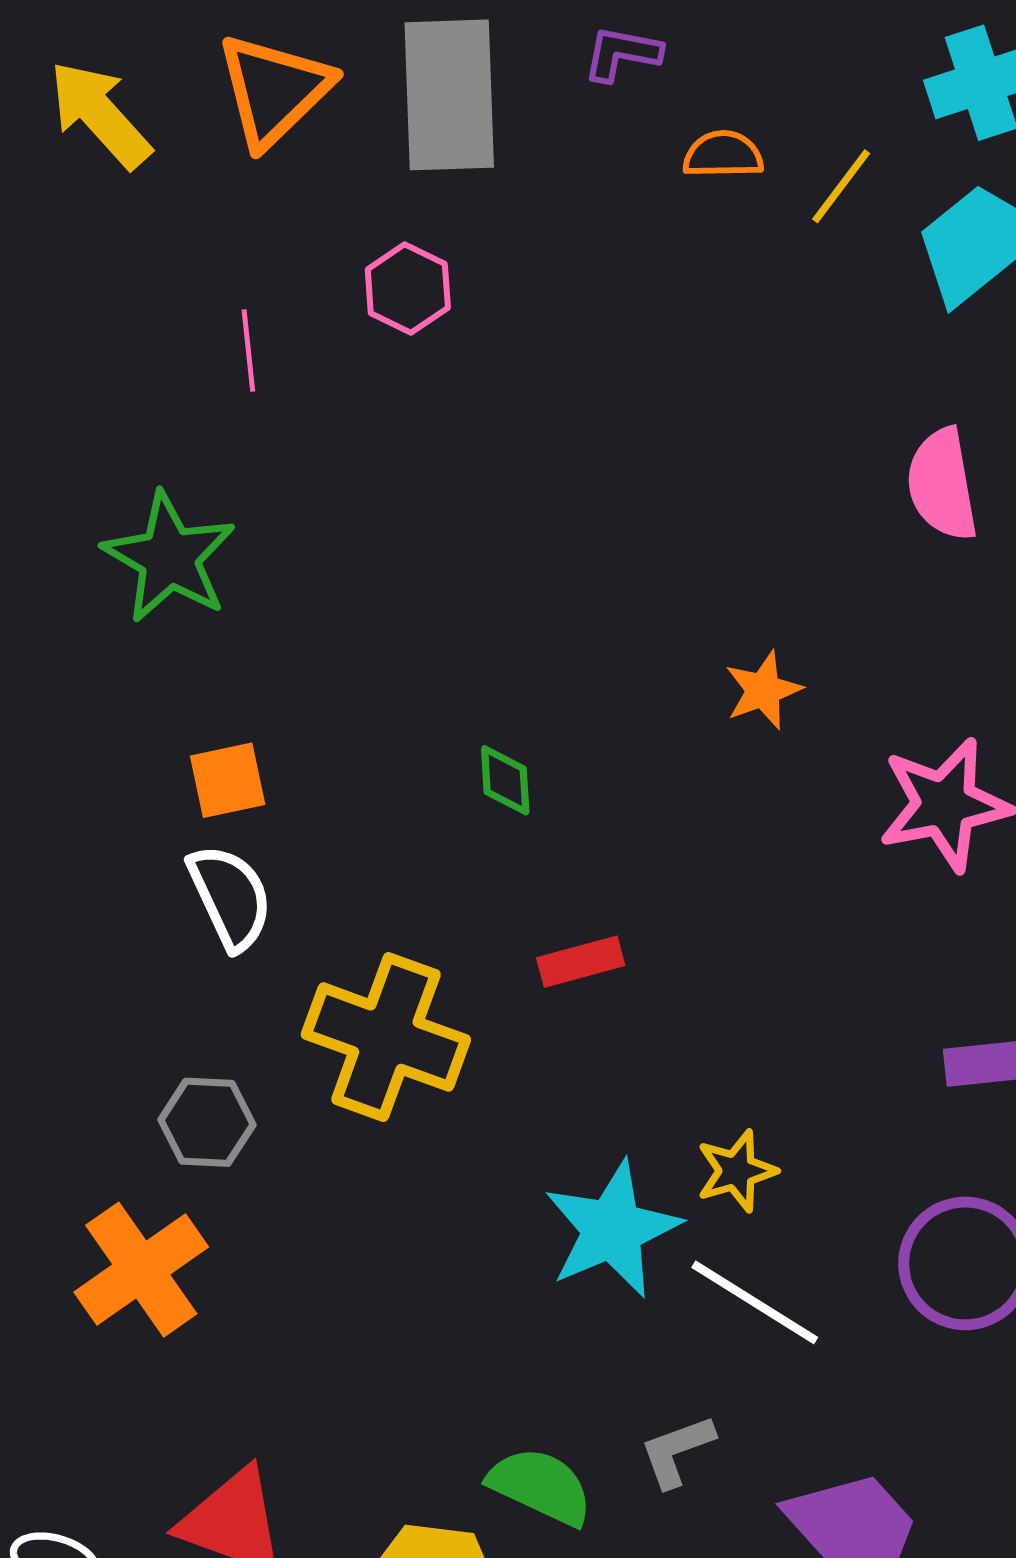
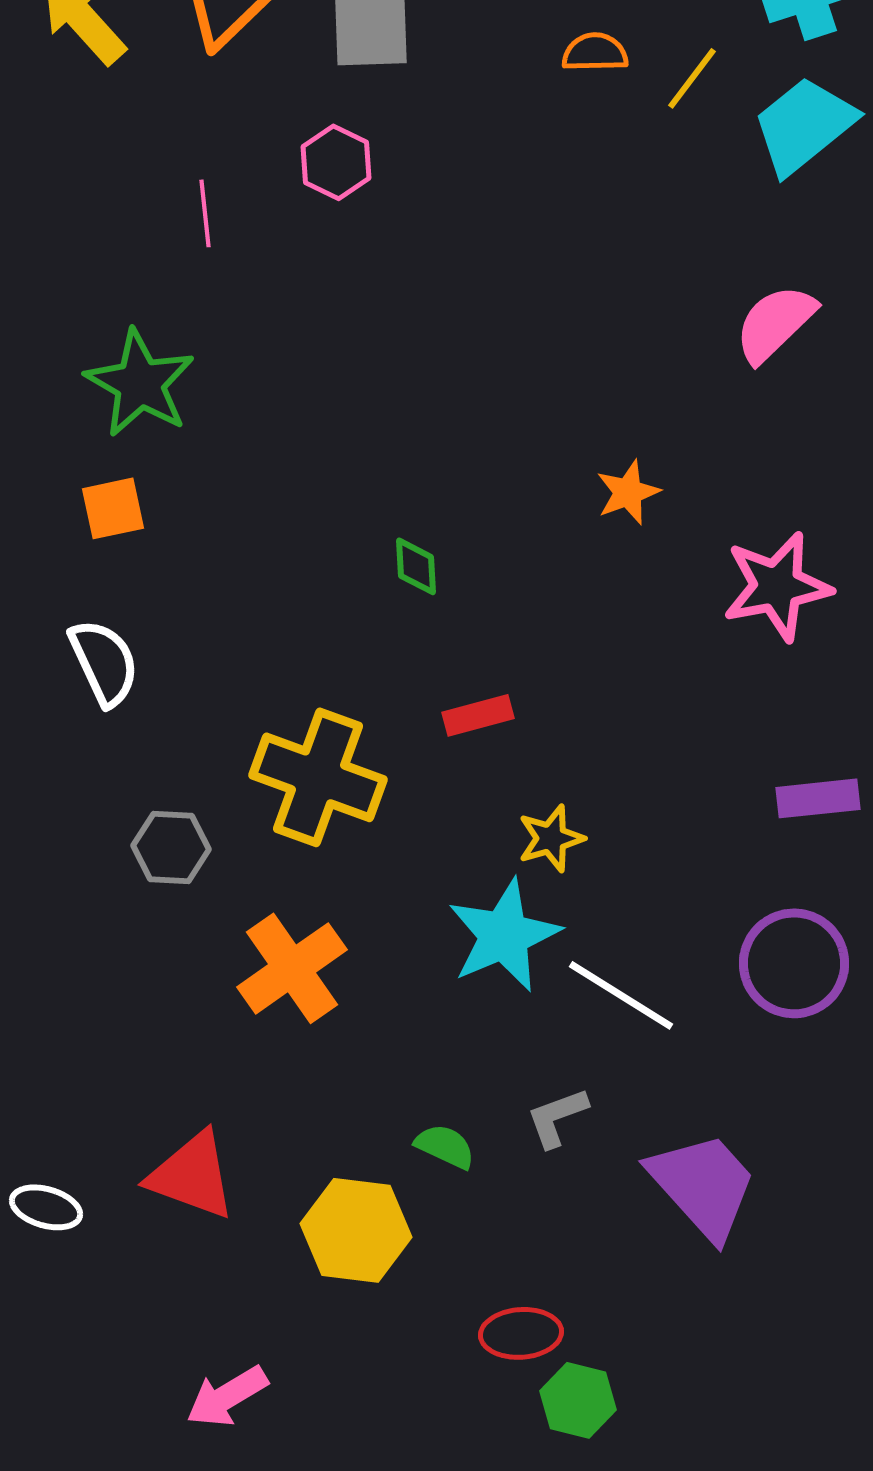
pink semicircle: (942, 484) -> (775, 323), turned 56
orange square: (228, 780) -> (113, 508), moved
white semicircle: (230, 897) -> (104, 662), moved
yellow star: (736, 1171) -> (551, 838), moved
orange cross: (141, 1270) -> (292, 968), moved
green semicircle: (540, 1486) -> (445, 1146), size x0.7

